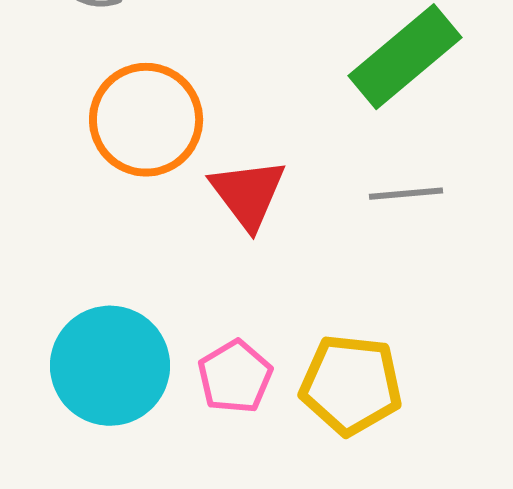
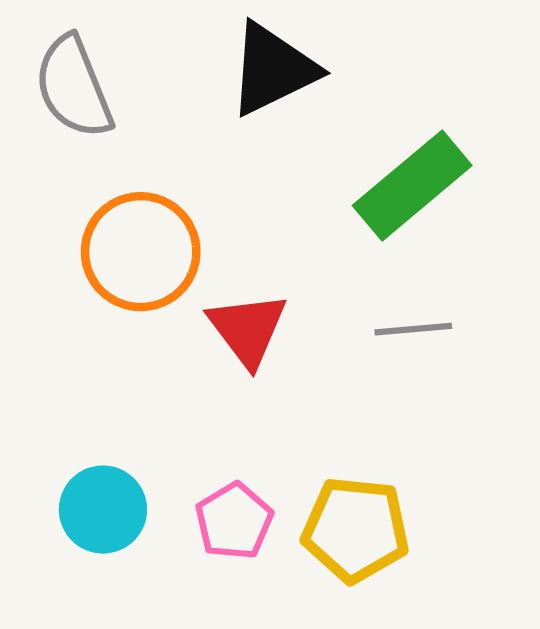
cyan circle: (110, 366) -> (103, 510), size x0.7

